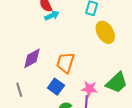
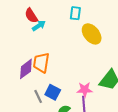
orange trapezoid: (65, 63) -> (41, 63), moved
gray line: (19, 90) -> (38, 96), moved

